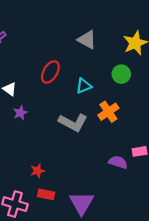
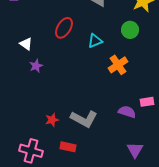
gray L-shape: (73, 122) -> (84, 119), moved
red rectangle: (46, 194) -> (68, 147), moved
purple triangle: (82, 203) -> (135, 150), moved, size x0.7

